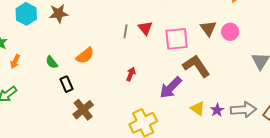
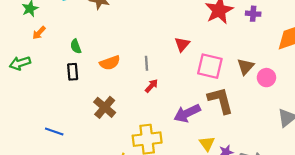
gray line: (126, 31) -> (147, 63), moved, turned -32
orange semicircle: (85, 56) -> (110, 63), moved
black rectangle: (67, 84) -> (73, 72), moved
brown cross: (83, 110) -> (105, 107), moved, turned -30

